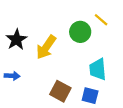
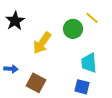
black star: (16, 40) -> (15, 21), moved
brown square: (60, 91) -> (36, 83), moved

